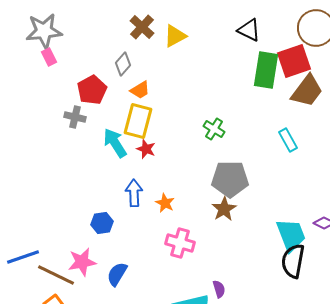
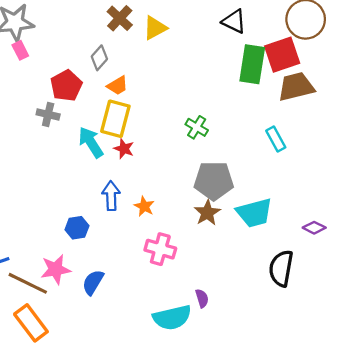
brown trapezoid: (307, 91) -> (296, 87), turned -141
cyan trapezoid: (291, 235) -> (254, 213), moved, turned 96

